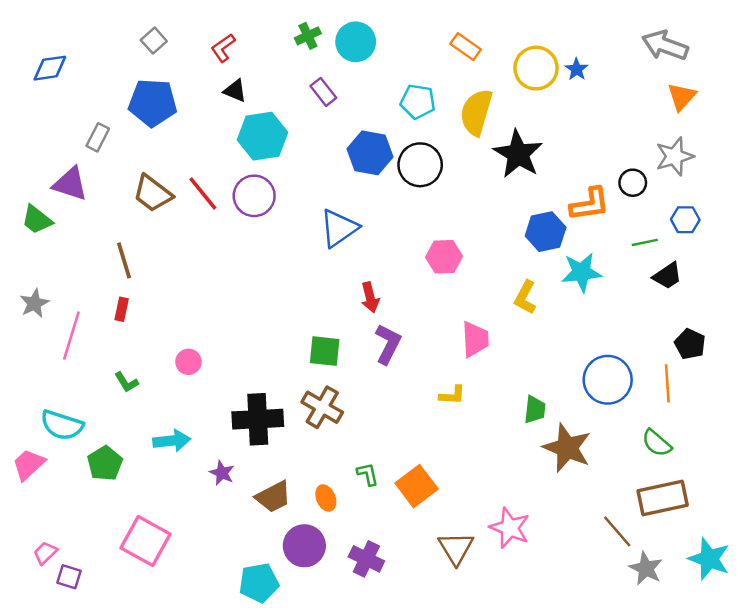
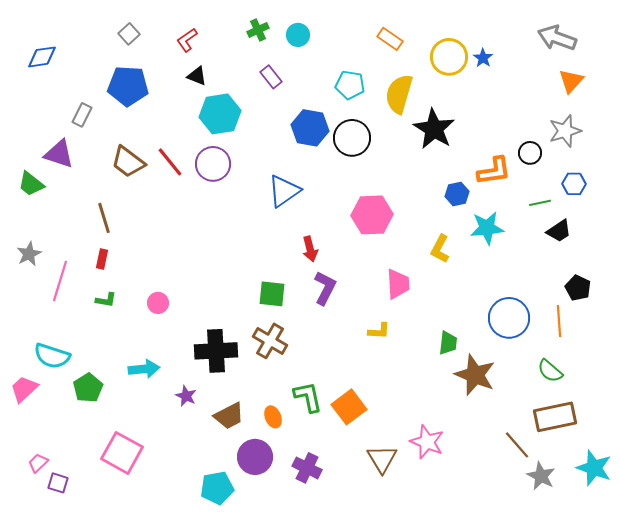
cyan circle: (356, 42) -> (298, 35), size x0.7
blue hexagon: (546, 232) -> (457, 194), size x0.7
pink hexagon: (444, 257) -> (372, 215), size x1.4
green L-shape: (126, 382) -> (106, 300), moved, turned -50
green L-shape: (368, 474) -> (308, 397), size x1.6

